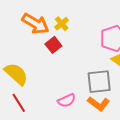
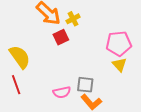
gray square: (99, 82) -> (85, 85), moved, size x0.7

